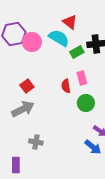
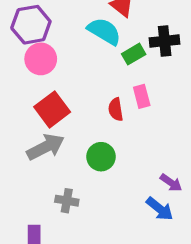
pink circle: (32, 42) -> (41, 59), moved
red square: (27, 86) -> (52, 109), size x1.5
green circle: (86, 103) -> (101, 157), moved

